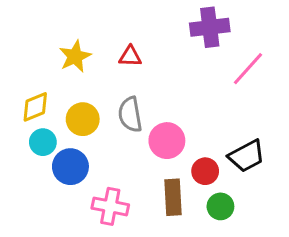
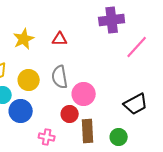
red circle: (205, 171) -> (70, 114), moved
pink cross: (110, 206) -> (47, 137), size x0.7

